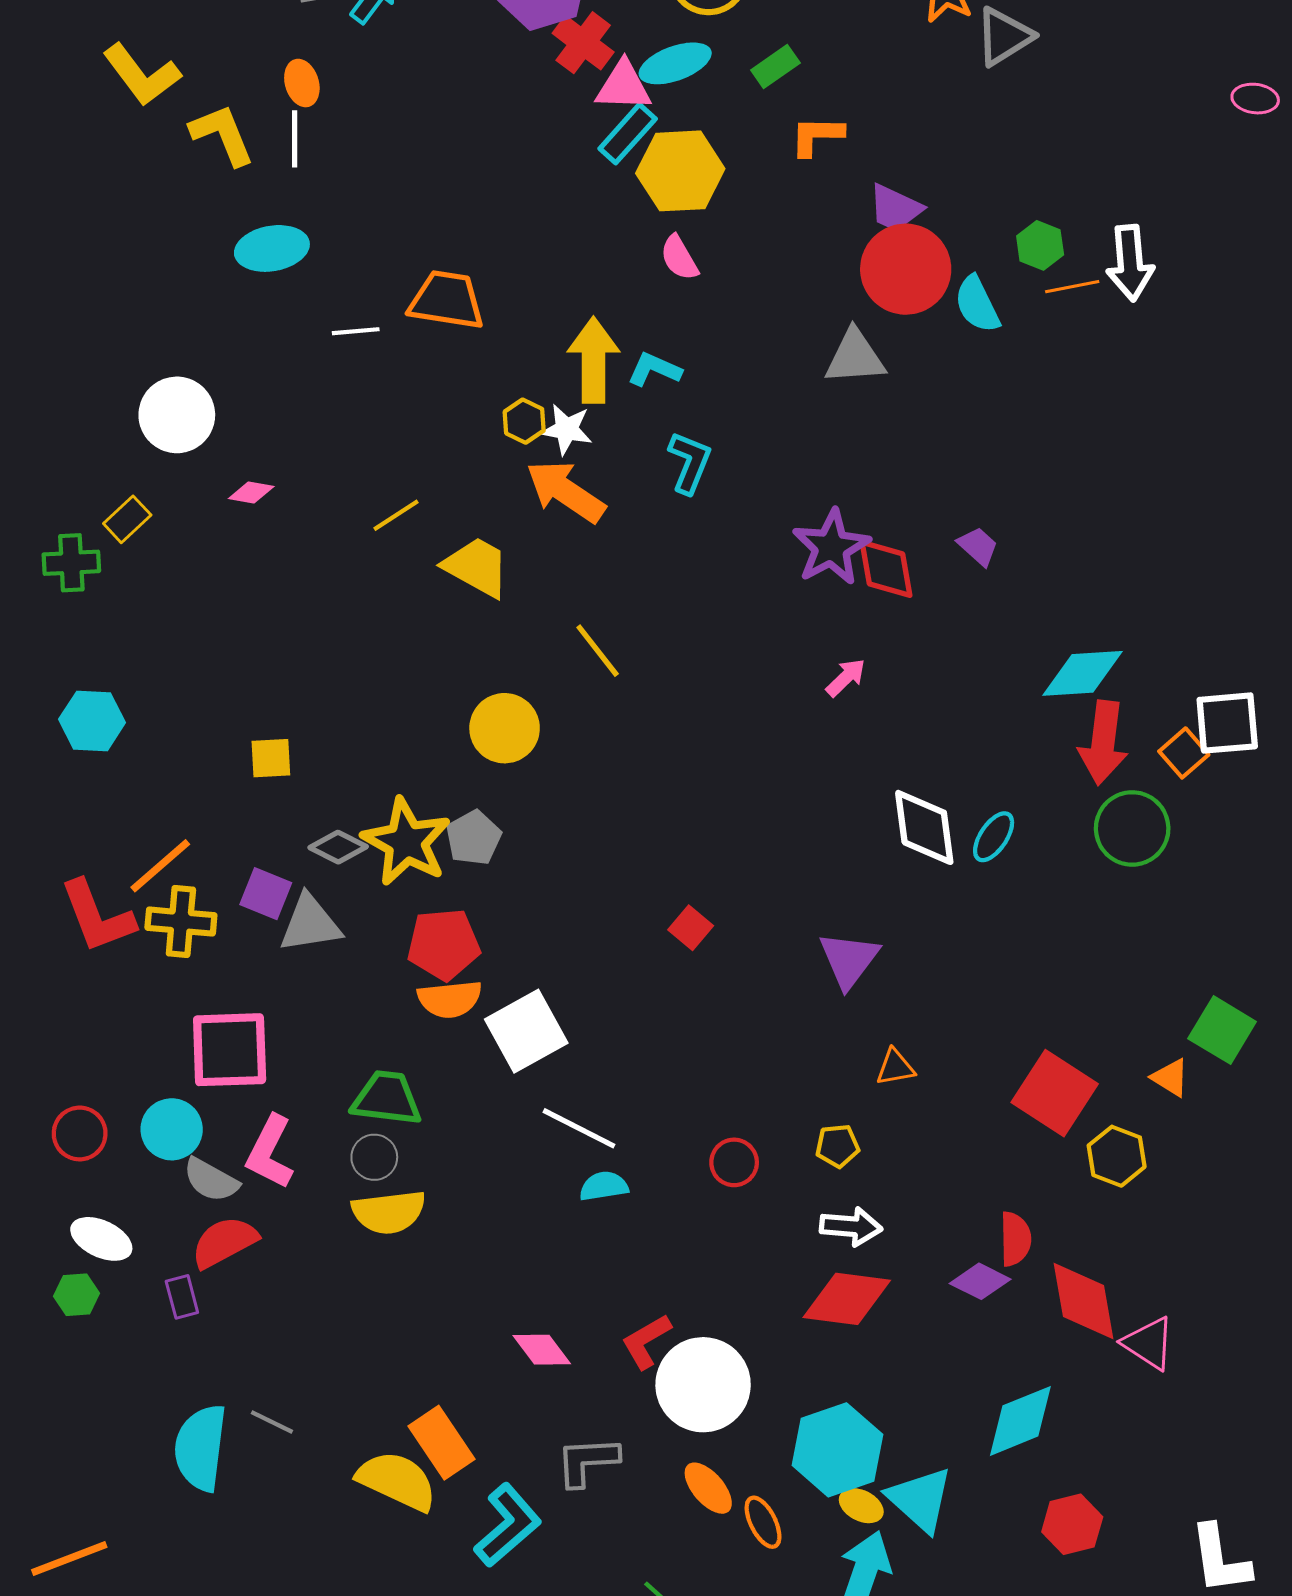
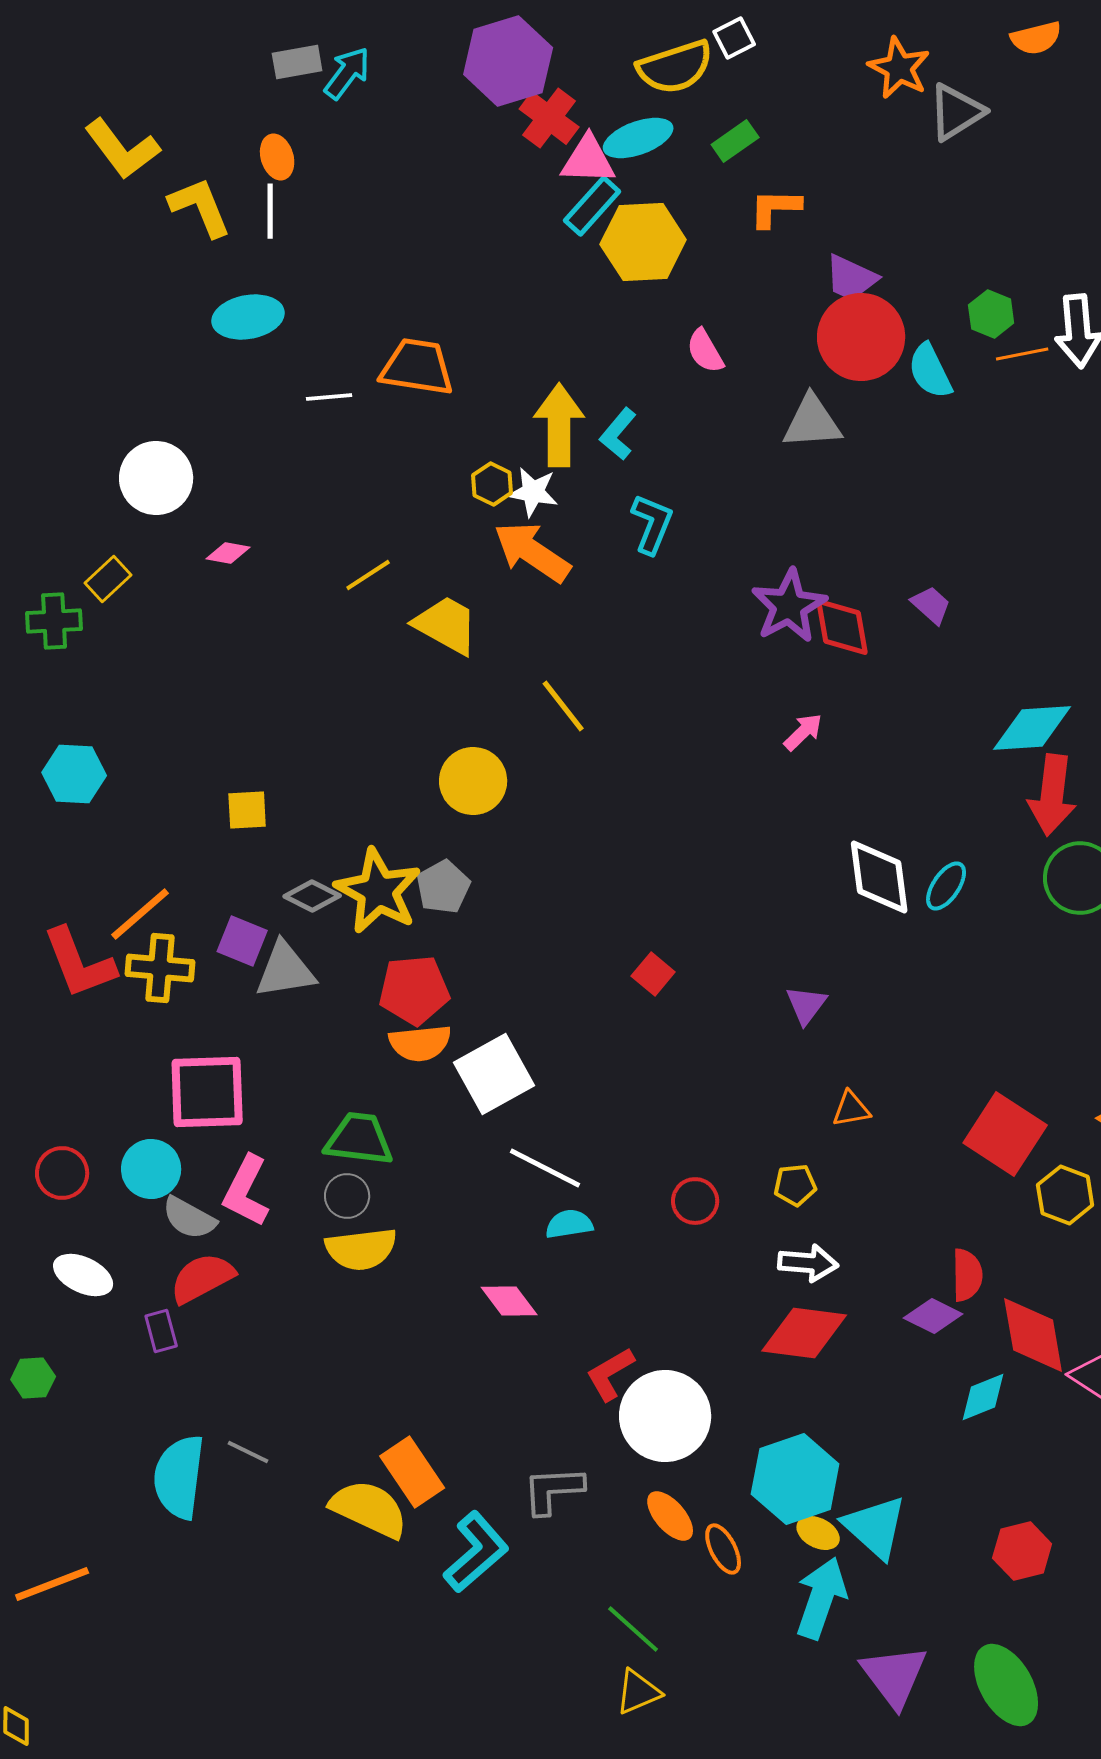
pink semicircle: (679, 258) -> (705, 351), moved
cyan L-shape: (654, 369) -> (618, 434), turned -74
purple triangle: (849, 960) -> (806, 1005), size x0.7
green hexagon: (77, 1295) -> (33, 1378), moved
pink diamond: (542, 1350) -> (509, 1301), moved
cyan diamond: (1020, 1421) -> (983, 1397), moved, size x0.7

